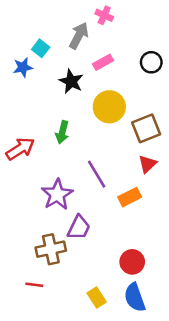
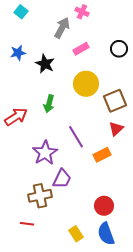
cyan square: (41, 48) -> (21, 12), moved
black star: (71, 81) -> (45, 64), moved

